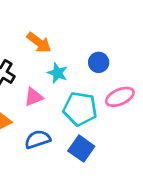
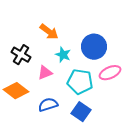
blue circle: (99, 62) -> (94, 47), size x1.6

